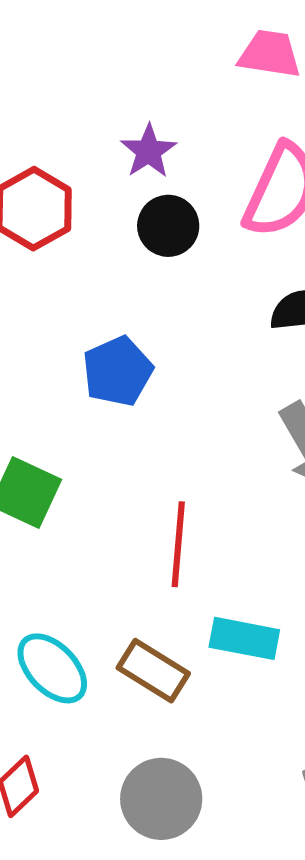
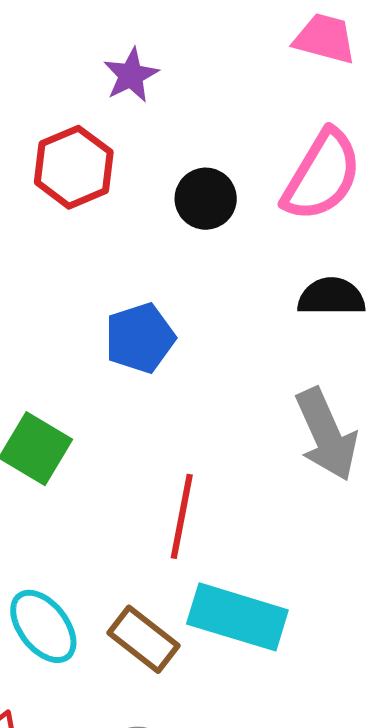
purple star: (149, 151) -> (131, 75), moved
cyan rectangle: (244, 638) -> (237, 617), size x1.4

